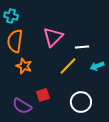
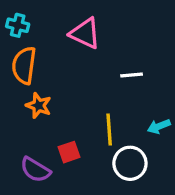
pink triangle: (53, 37) -> (85, 33), moved, turned -50
yellow line: (68, 66) -> (109, 130), moved, turned -48
cyan arrow: (97, 66) -> (159, 126), moved

